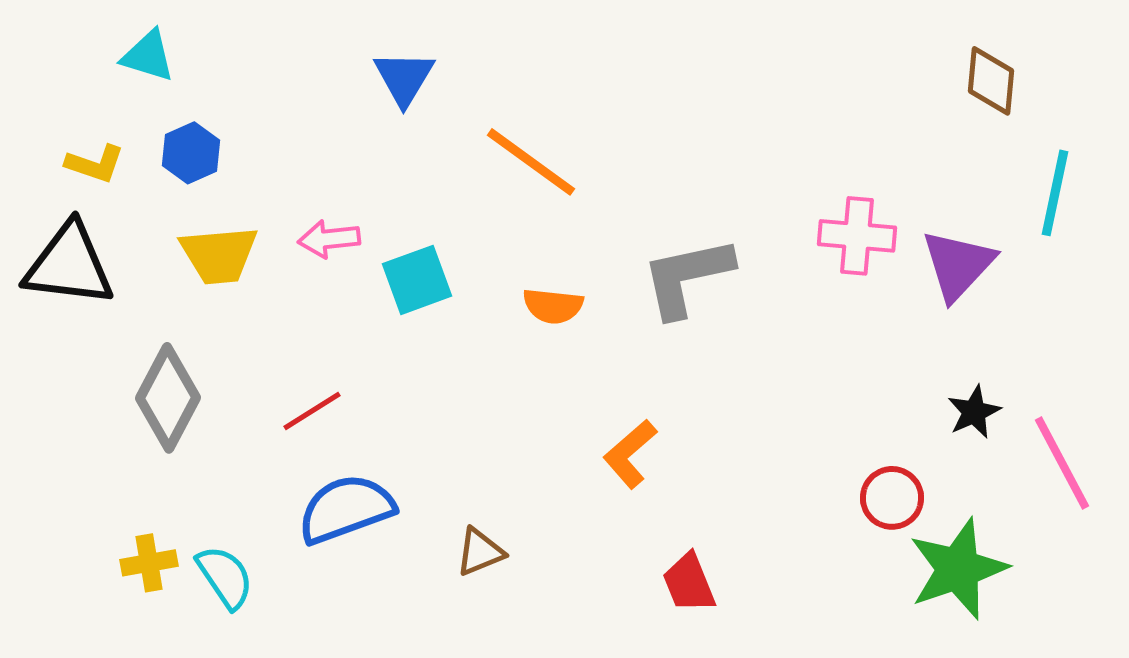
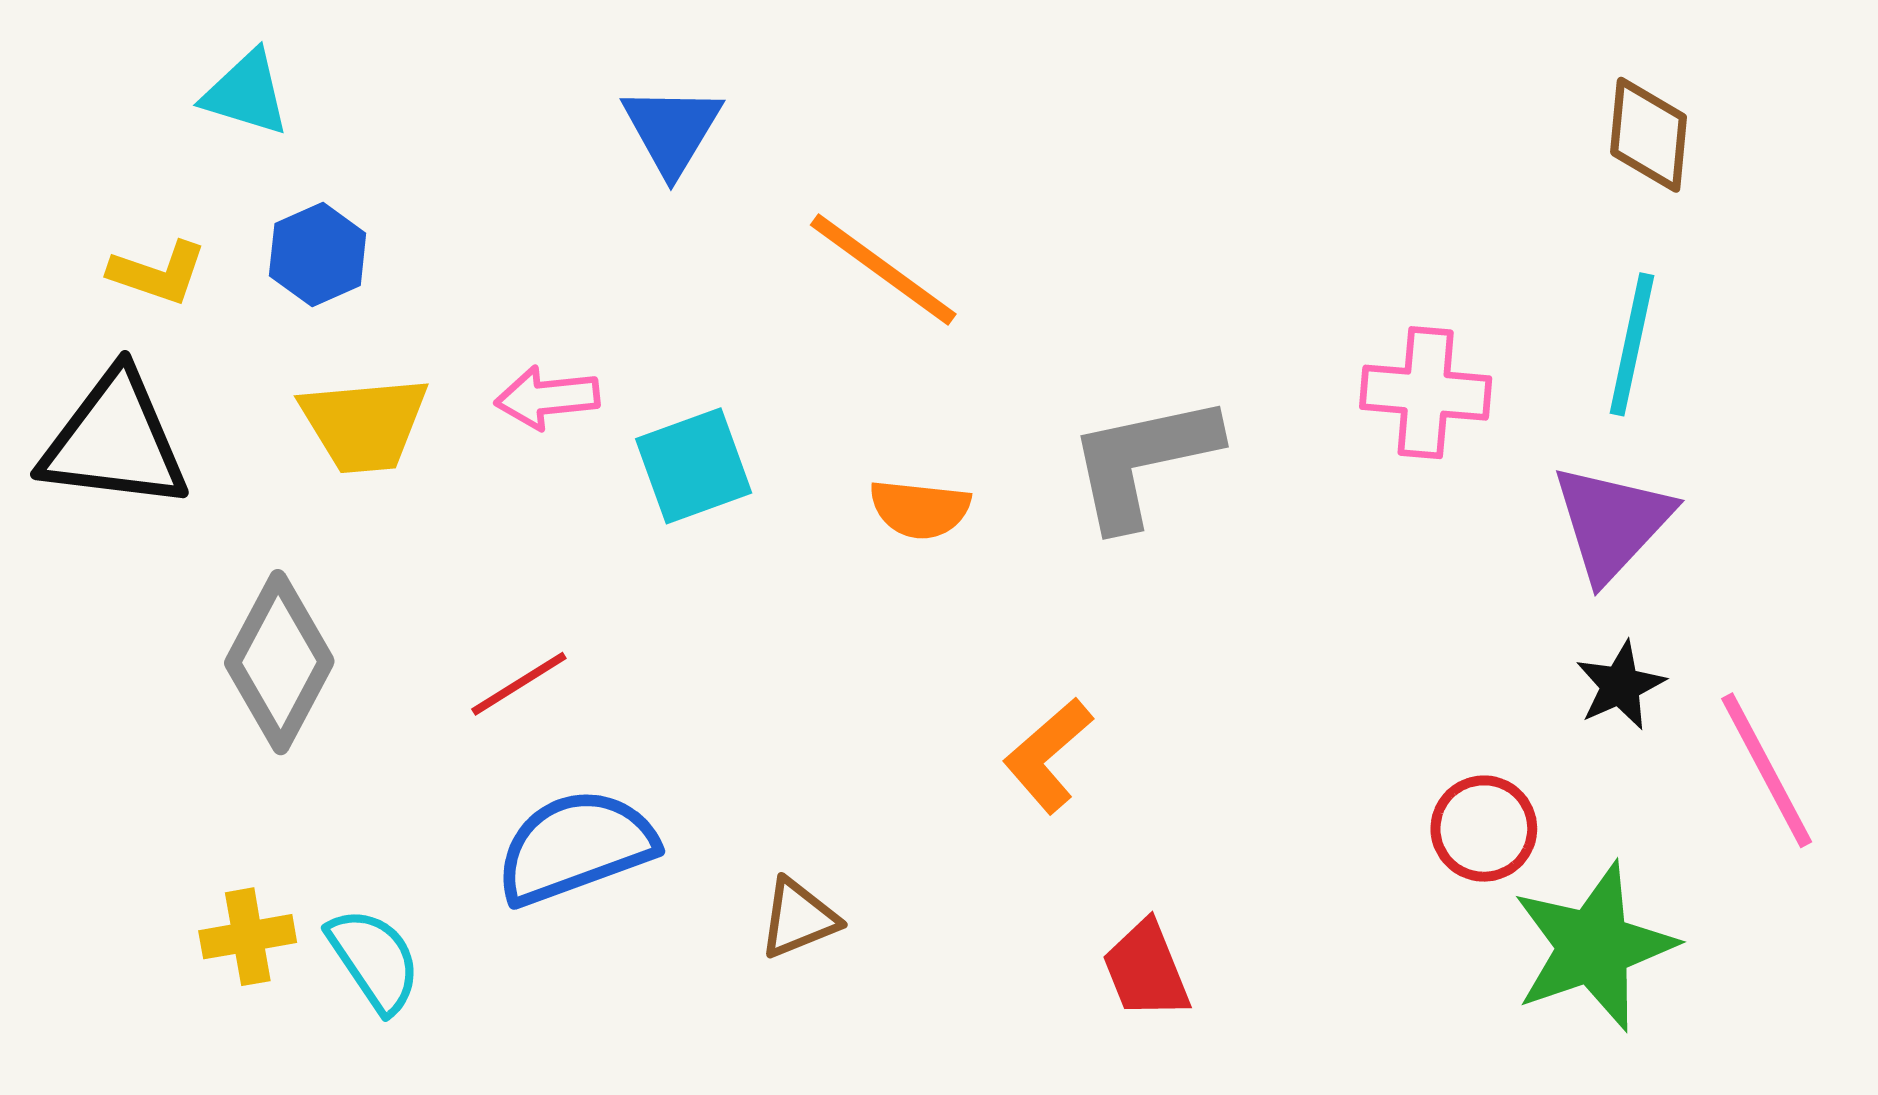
cyan line: (1055, 193) -> (1632, 344), moved
purple triangle: (958, 265) -> (1612, 522), moved

